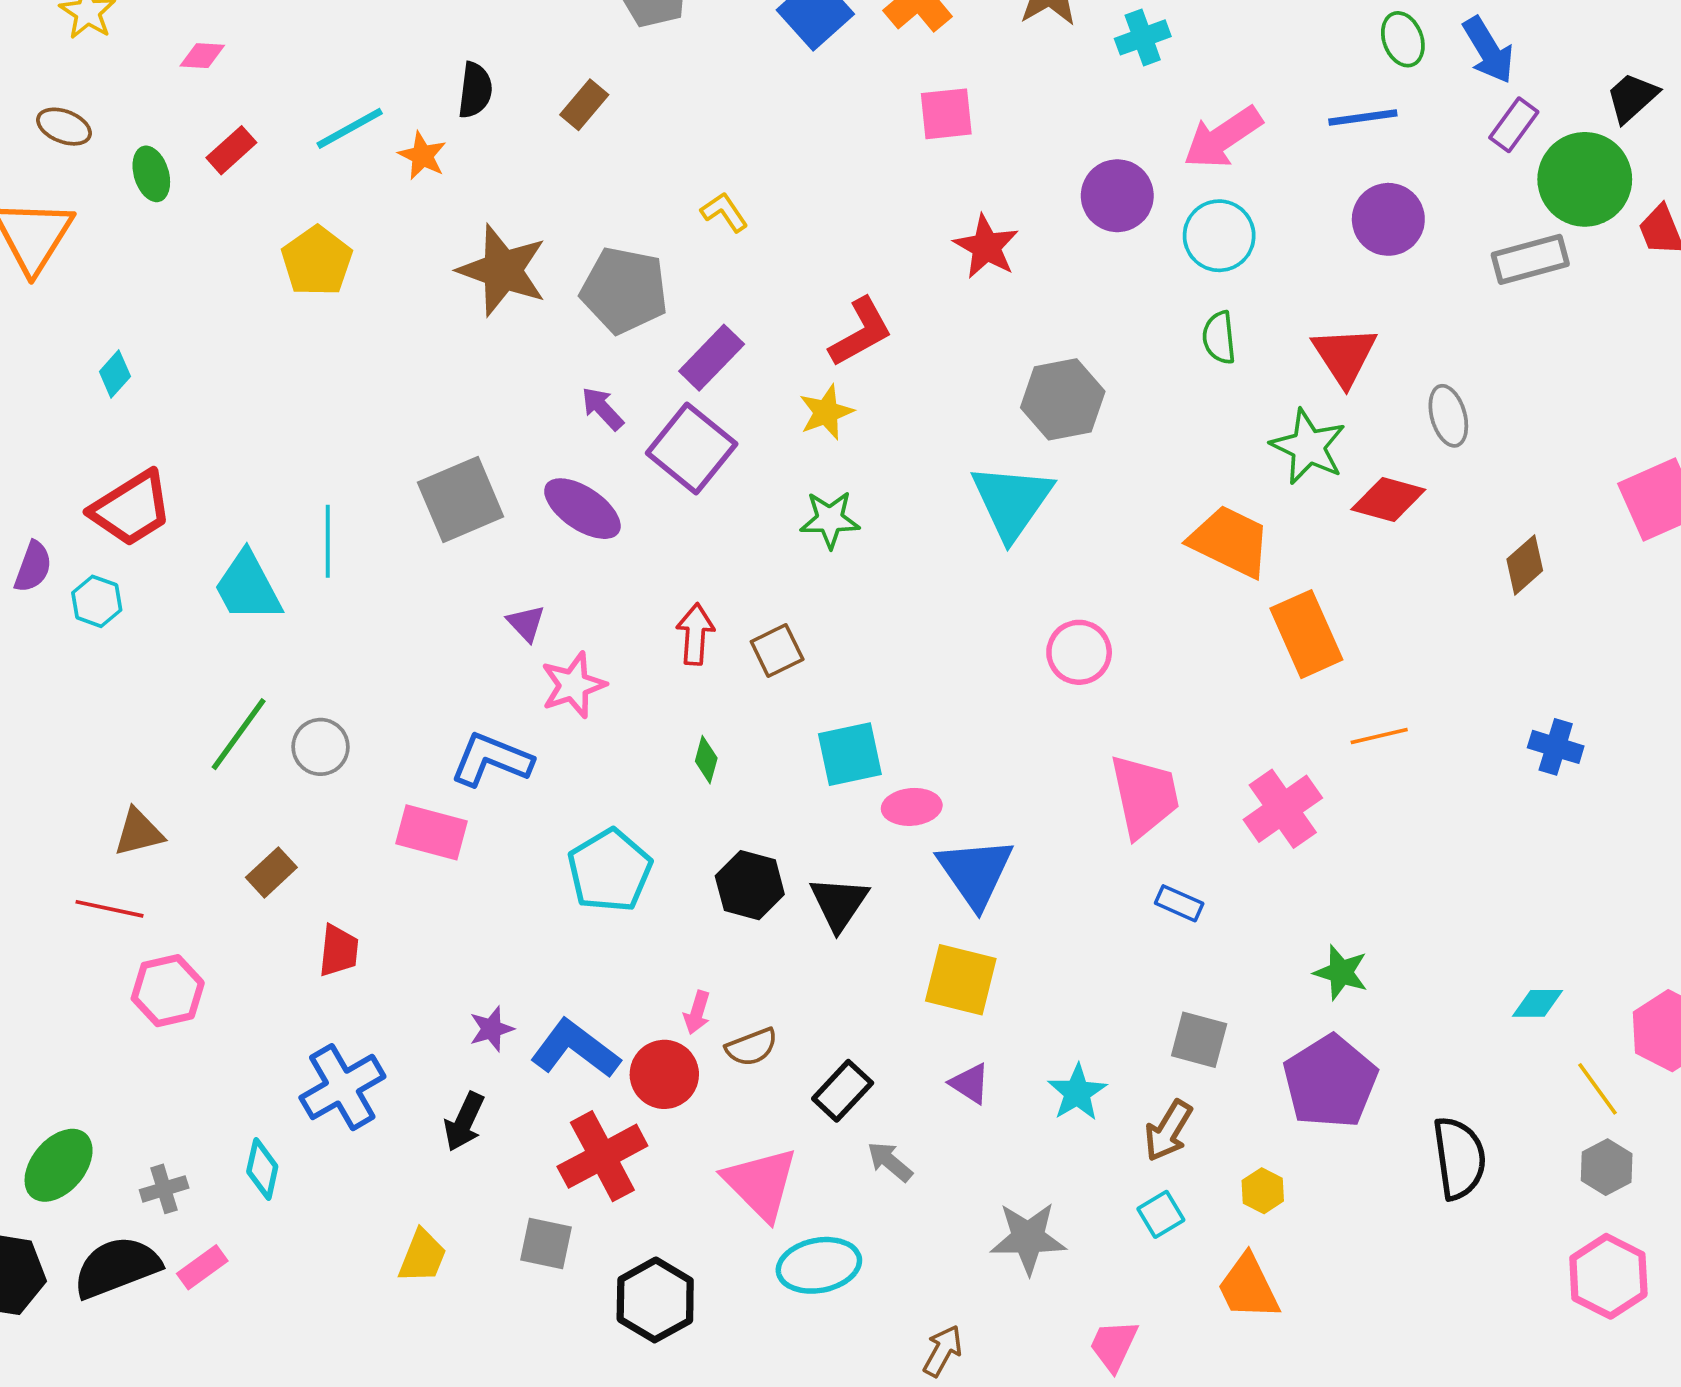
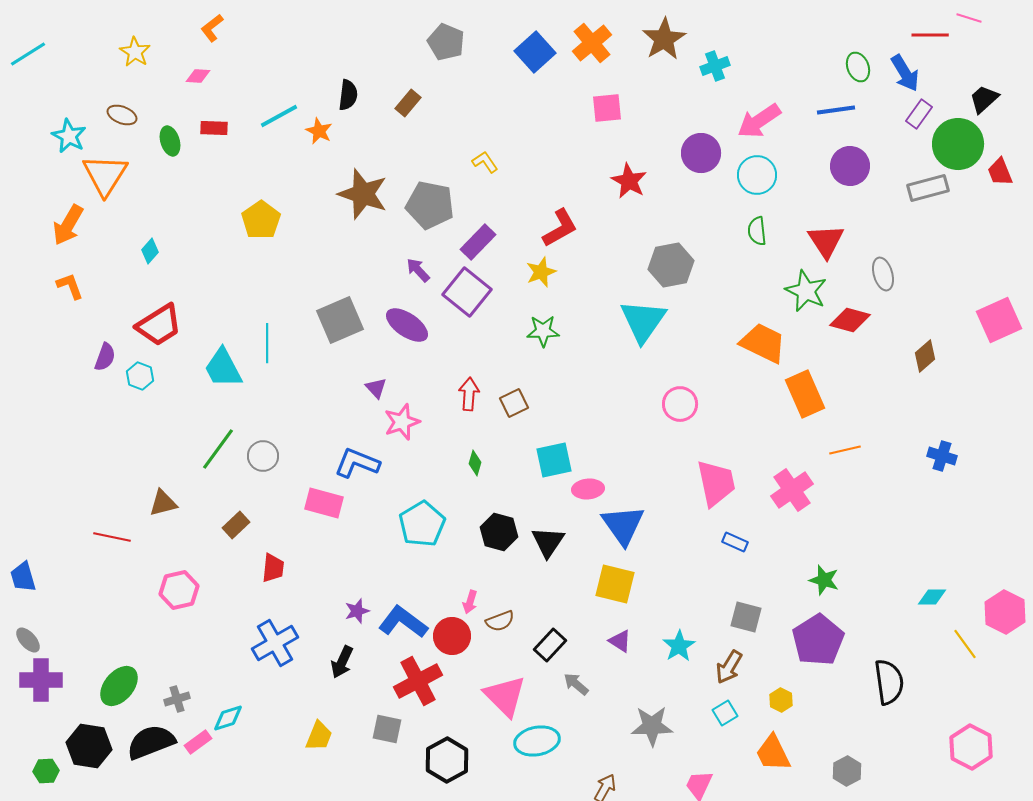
red rectangle: (231, 150) -> (214, 128), turned 44
yellow pentagon: (317, 261) -> (261, 220), moved
red line: (109, 909) -> (112, 537), moved
gray hexagon: (1607, 1167) -> (847, 771), moved
cyan diamond: (262, 1169) -> (228, 718), moved, turned 60

